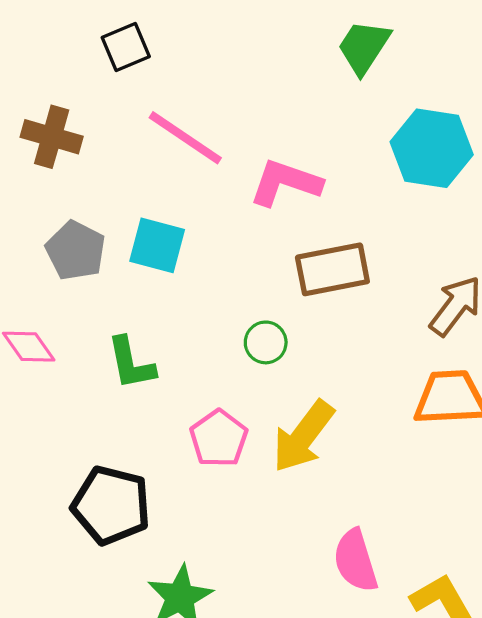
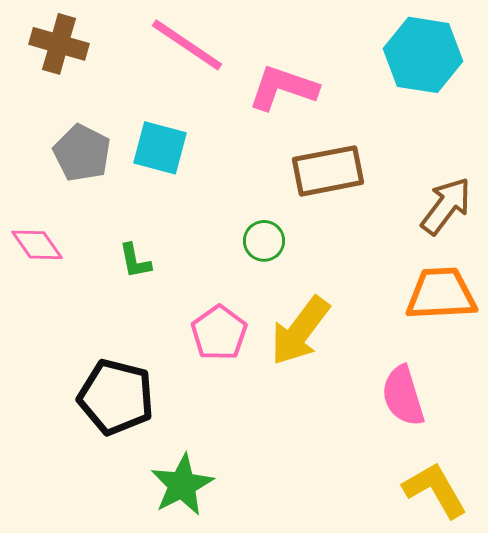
green L-shape: (131, 363) -> (135, 261), size x0.7
pink semicircle: (355, 561) -> (403, 396), moved

